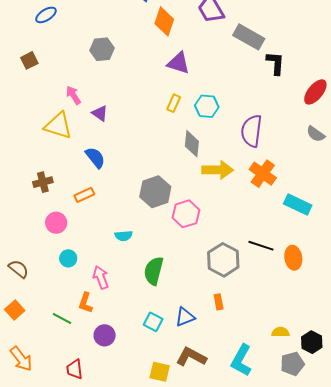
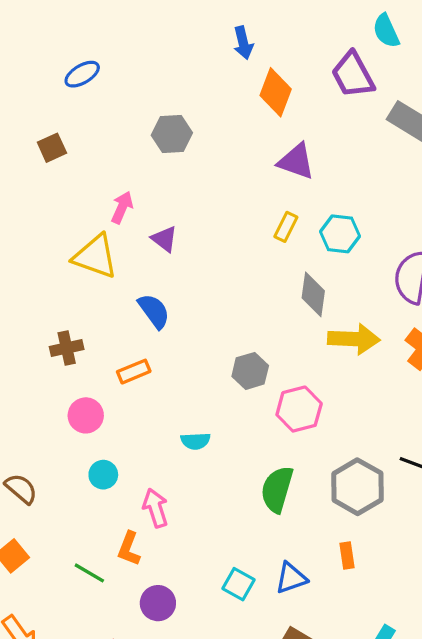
pink arrow: (73, 95) -> (122, 207), turned 54
gray hexagon: (155, 192) -> (250, 371), size x0.7
green semicircle: (154, 271) -> (277, 489), moved

